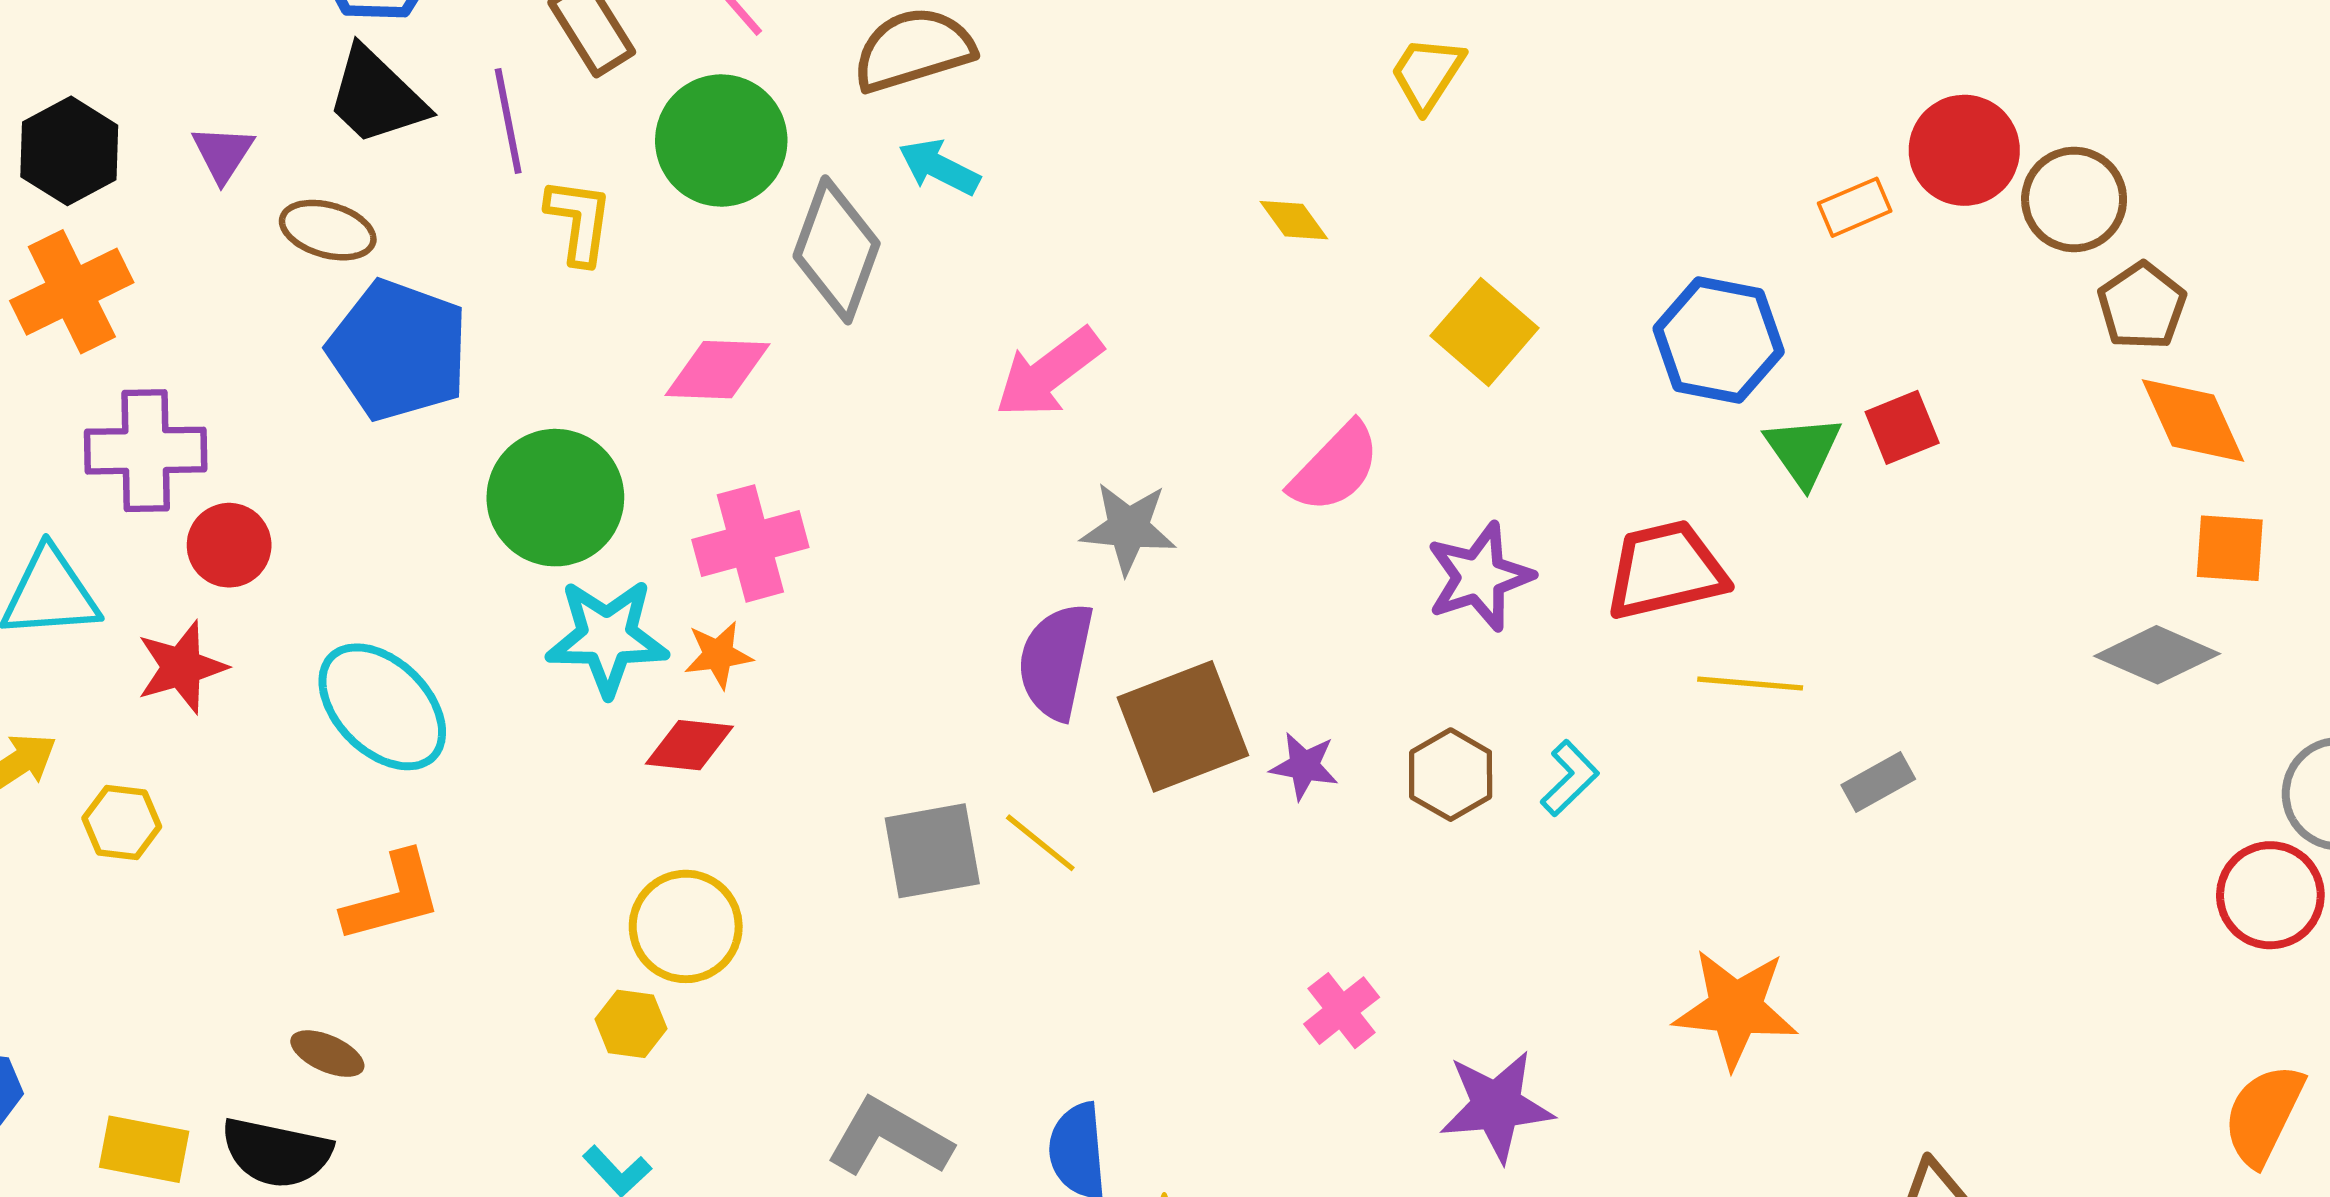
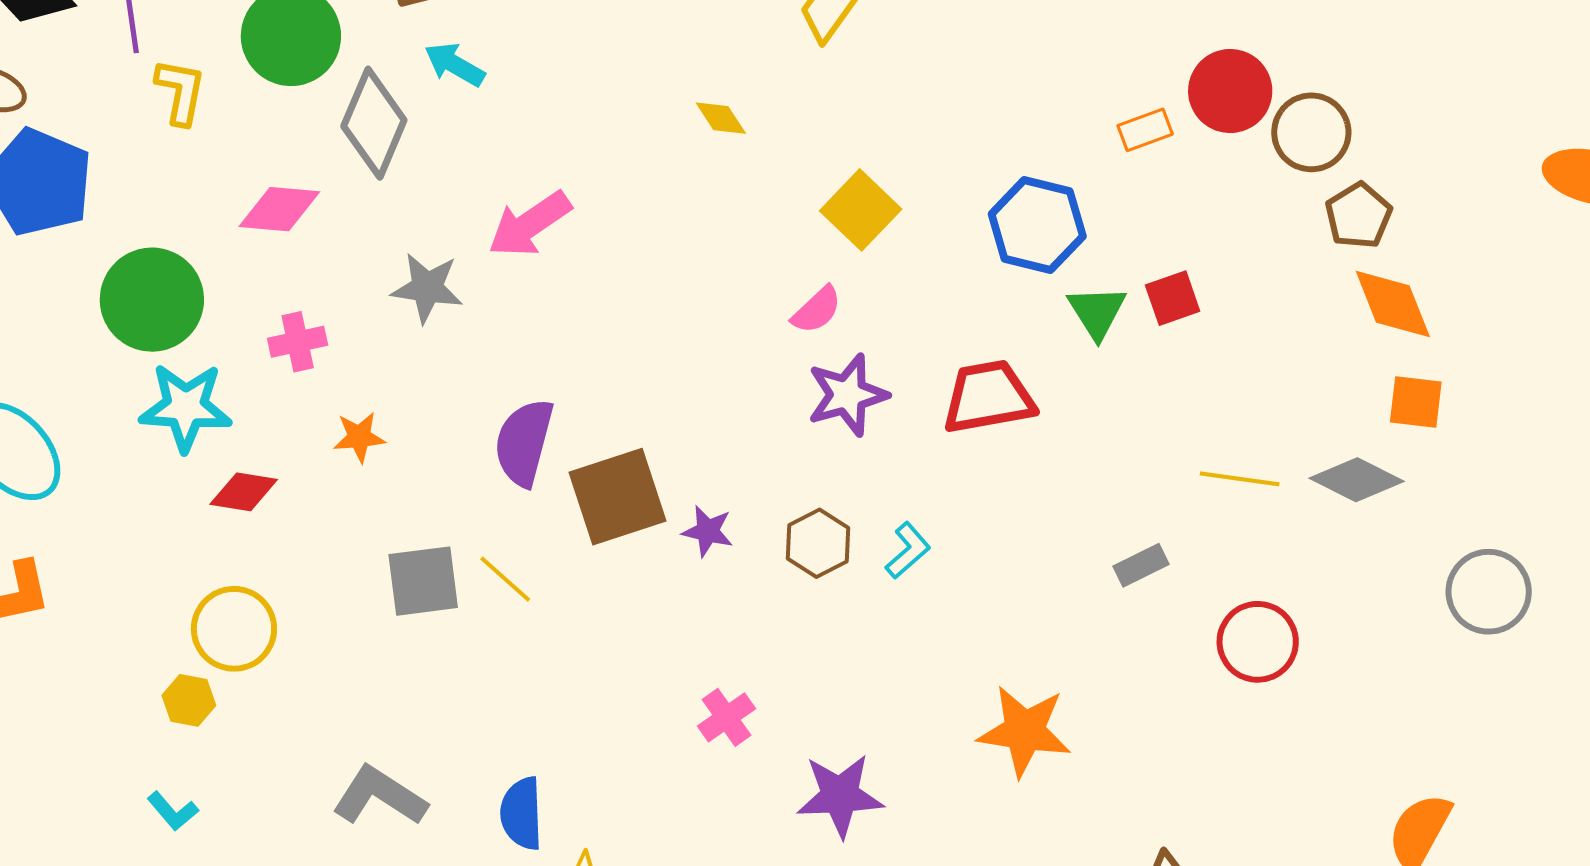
pink semicircle: (1335, 468) -> (817, 310), moved, size x0.7
gray star: (1128, 528) -> (427, 288), moved
pink cross: (750, 543) -> (298, 342), size x0.7
orange star: (718, 655) -> (359, 437), moved
yellow line: (1750, 684) -> (1240, 479), moved
red circle: (2270, 895) -> (1258, 642), moved

